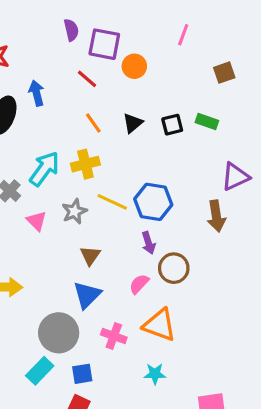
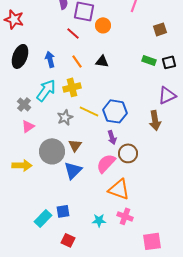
blue arrow: (37, 93) -> (50, 59), moved
black triangle: (133, 123) -> (102, 61), turned 48
black square: (172, 125) -> (169, 62), moved
pink triangle: (37, 221) -> (28, 126), moved, turned 40
pink semicircle: (139, 284) -> (106, 163), size x1.5
gray circle: (59, 333) -> (52, 151), moved
pink cross: (114, 336) -> (125, 216), moved
blue square: (82, 374) -> (63, 211), moved
cyan star: (155, 374) -> (99, 220), moved

